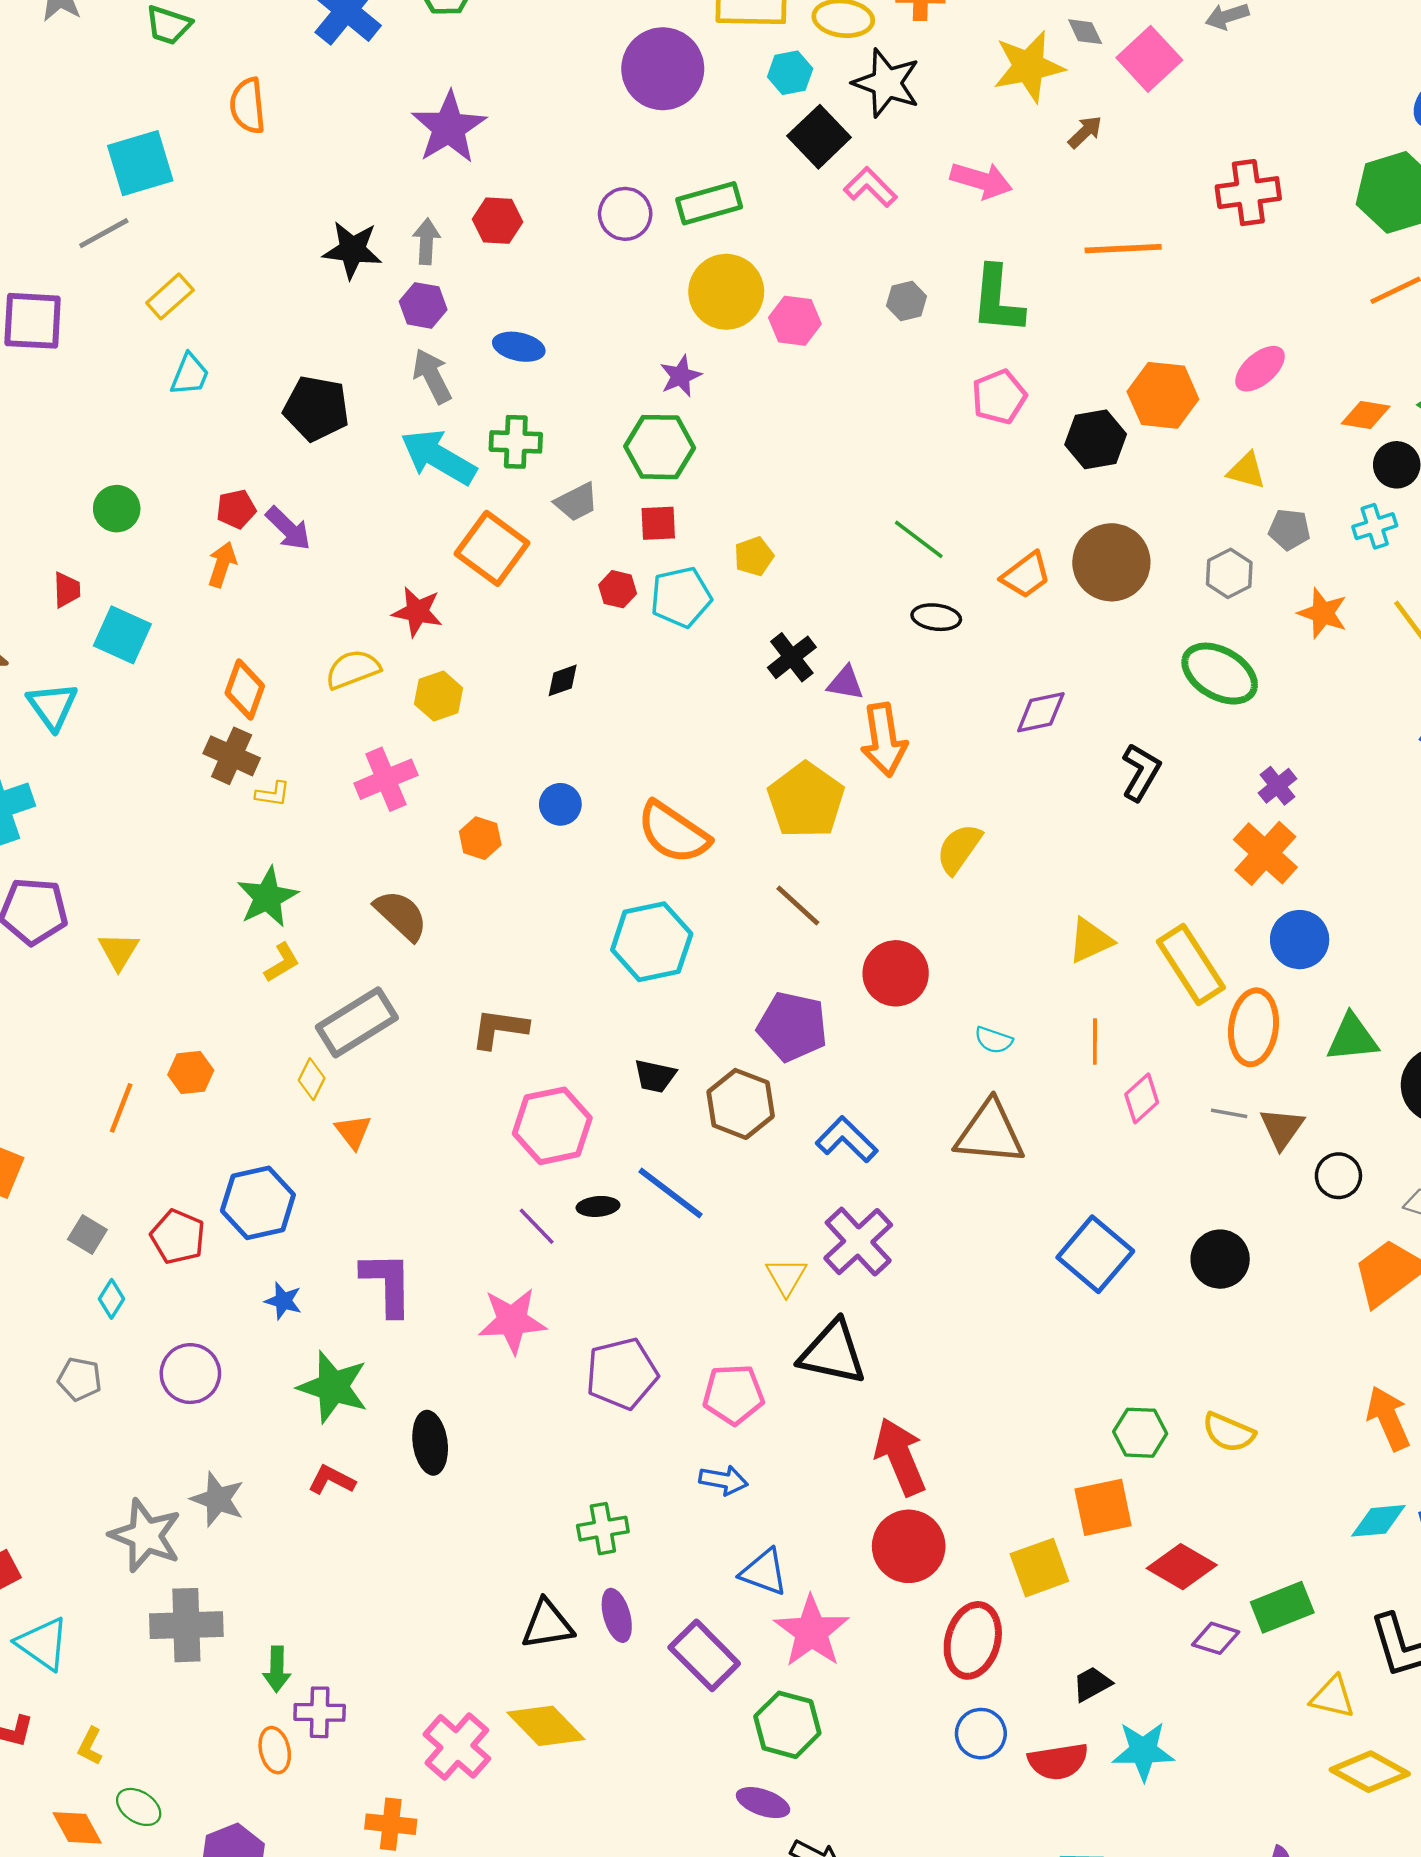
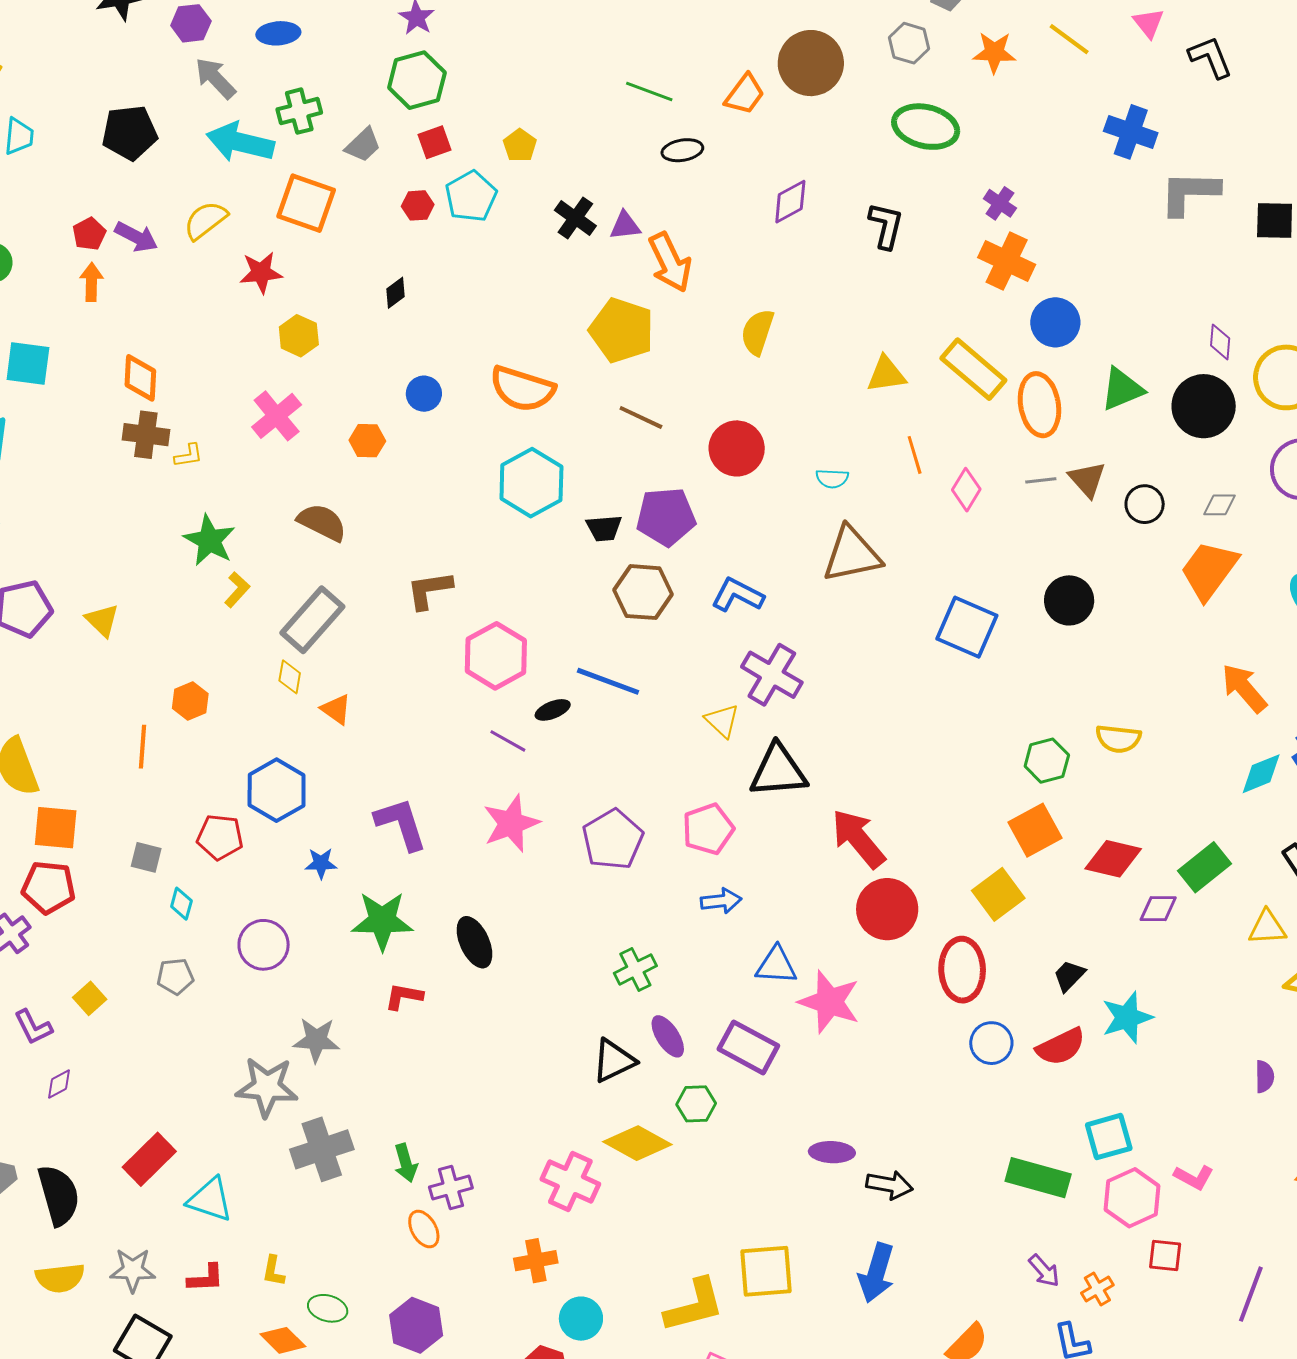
yellow semicircle: (353, 669) -> (206, 220), moved
yellow triangle: (1090, 940) -> (886, 374), turned 33
black trapezoid: (655, 1076) -> (604, 528), moved
green hexagon: (787, 1725) -> (696, 1104), moved, size x0.7

